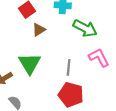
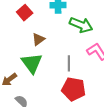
brown triangle: (39, 30) -> (38, 39), moved

